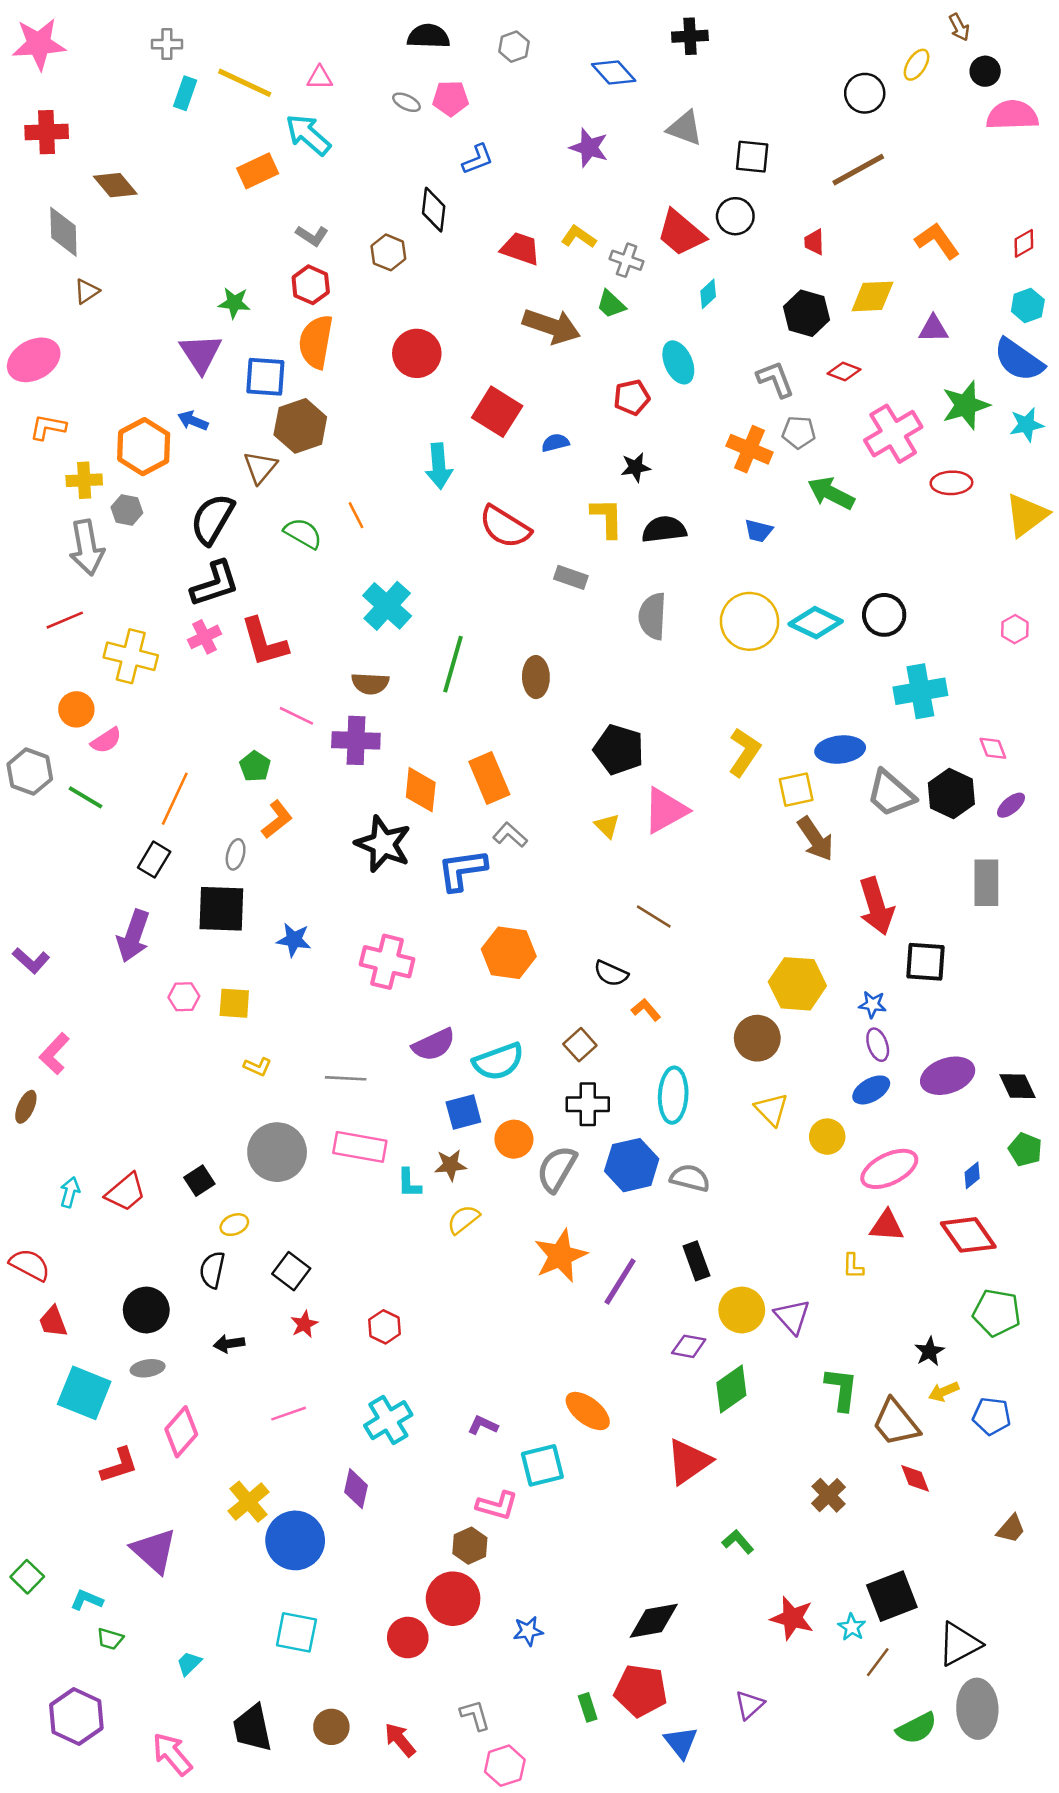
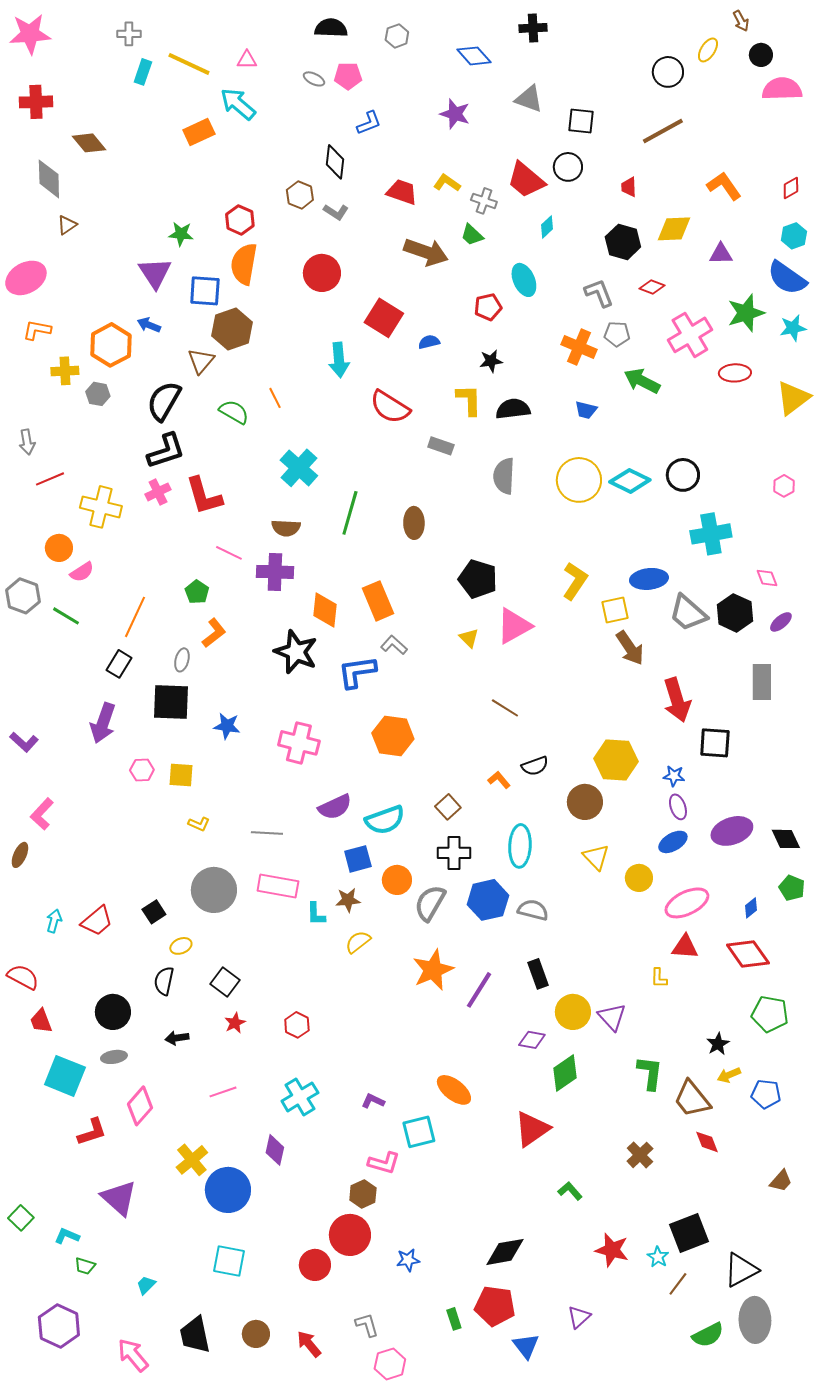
gray L-shape: (312, 236) -> (336, 212), moved
gray arrow: (87, 548) -> (27, 442), moved, size x0.6
black semicircle: (611, 973) -> (535, 766), moved, turned -44

